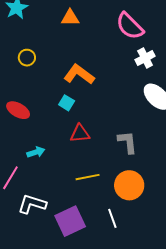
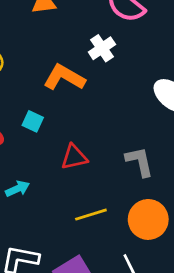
white cross: (145, 58) -> (102, 48), moved
cyan square: (67, 103) -> (33, 121), moved

